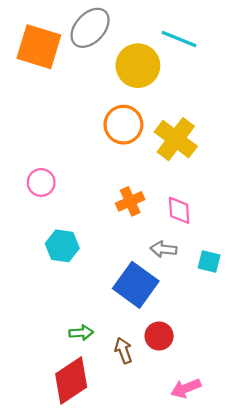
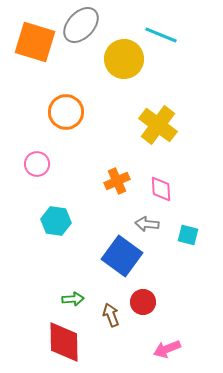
orange circle: (123, 125) -> (66, 112), moved
red diamond: (71, 381) -> (64, 342), turned -57

